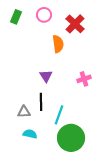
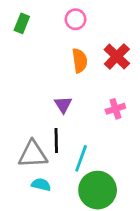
pink circle: (44, 15) -> (76, 19), moved
red cross: (75, 24) -> (117, 56), moved
gray triangle: (24, 112) -> (33, 154), size x1.6

